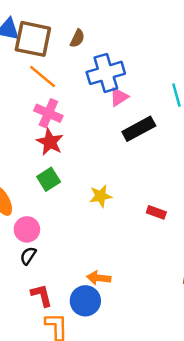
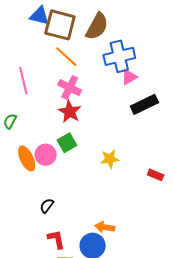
brown semicircle: (77, 38) -> (97, 26), size x1.8
pink circle: (27, 229) -> (46, 155), moved

